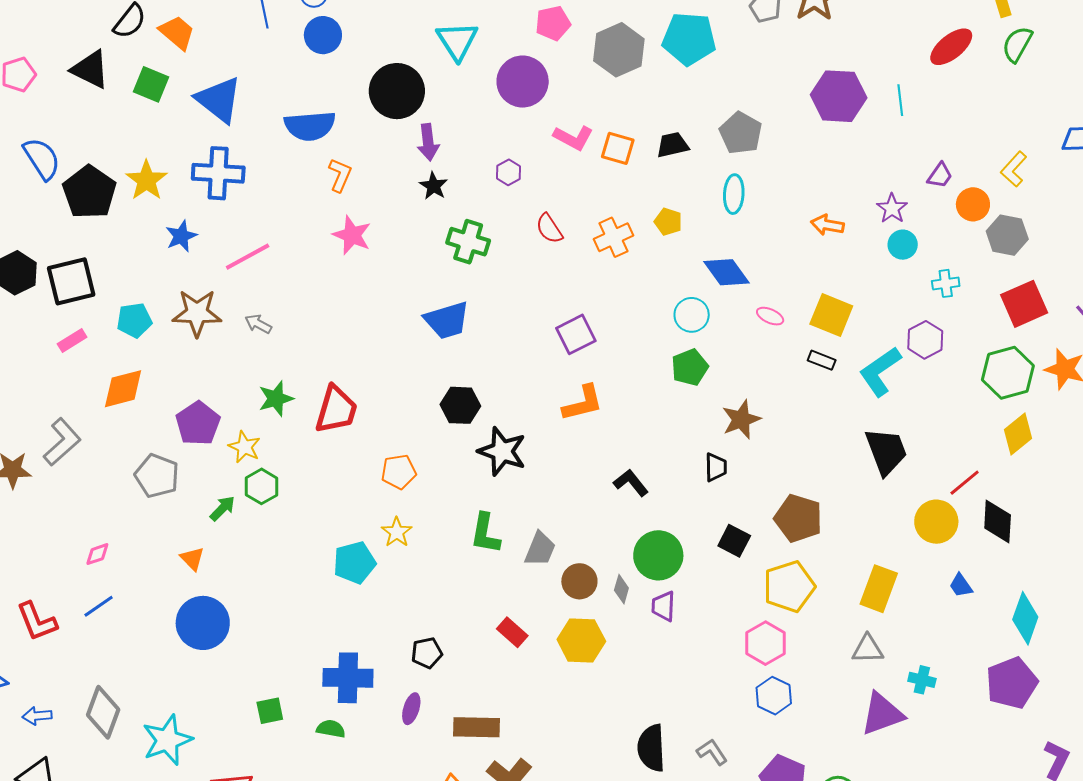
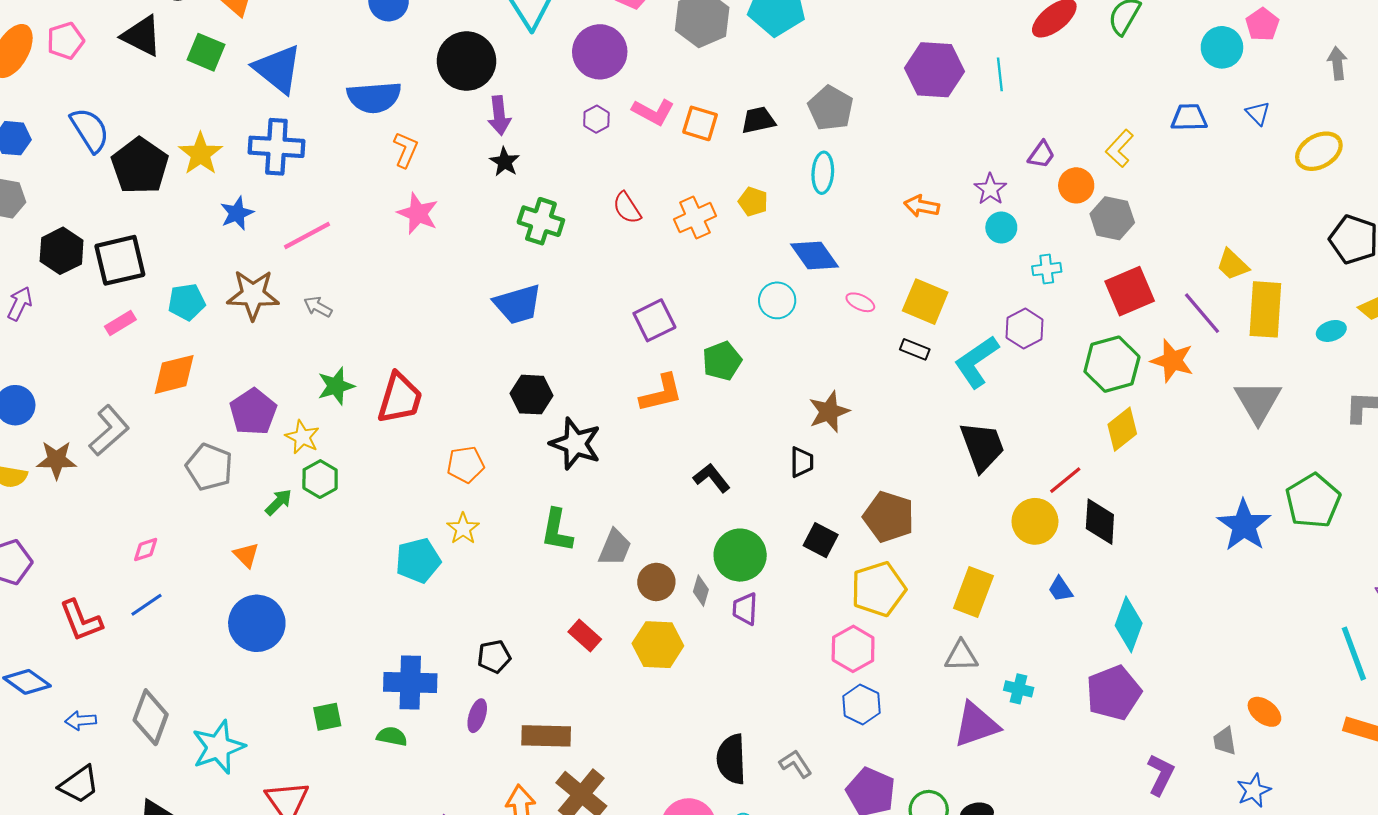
purple hexagon: (509, 172) -> (596, 119), moved
green pentagon: (690, 367) -> (722, 361), moved

